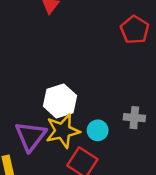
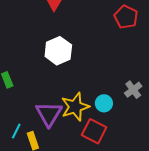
white hexagon: (60, 101) -> (58, 51), moved
gray cross: (134, 118) -> (133, 90), turned -36

